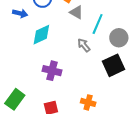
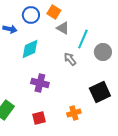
black square: (114, 65) -> (100, 92), moved
orange cross: (88, 102) -> (74, 113), turned -32

